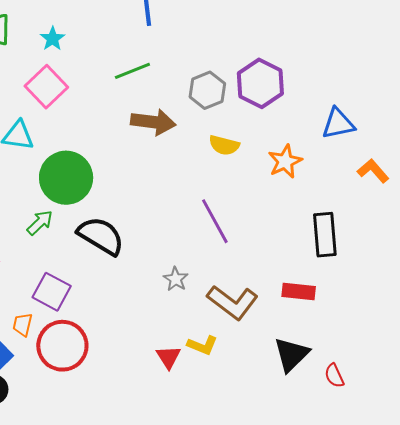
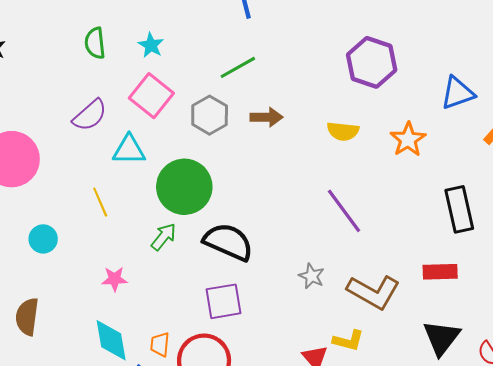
gray hexagon: (207, 90) -> (210, 115), moved
brown arrow: (153, 122) -> (266, 117), size x0.7
purple square: (52, 292) -> (224, 301), moved, turned -30

